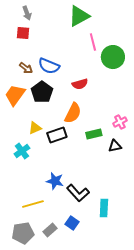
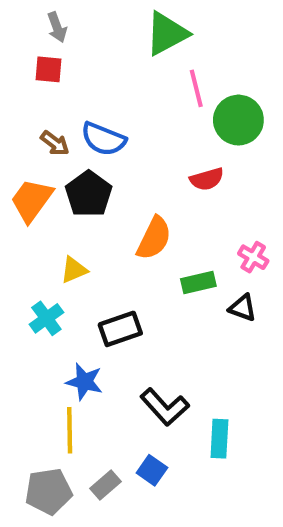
red semicircle: (80, 84) -> (207, 179), moved
pink cross: (120, 122) -> (253, 257), turned -32
black rectangle: (57, 135) -> (120, 329), moved
black triangle: (115, 146) -> (243, 308), turned 32
blue star: (55, 181) -> (84, 382), moved
yellow line: (33, 204) -> (70, 430), turned -75

